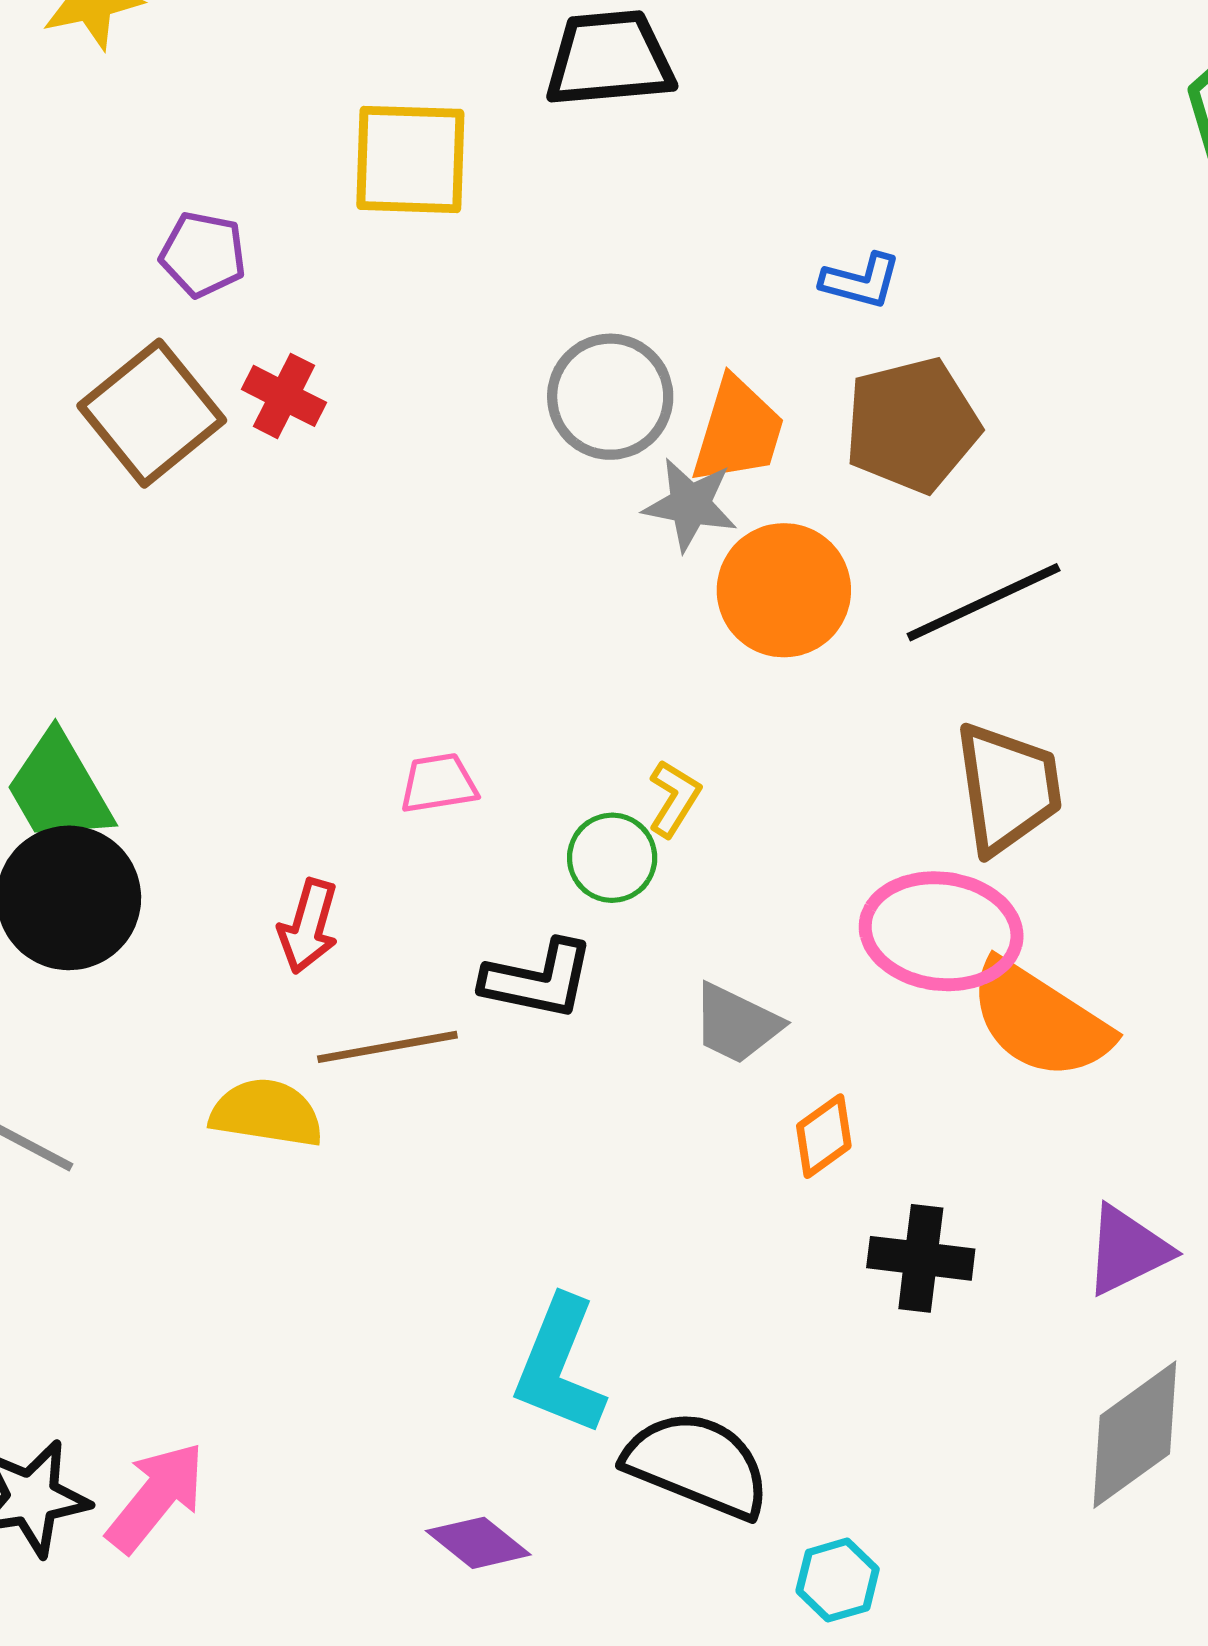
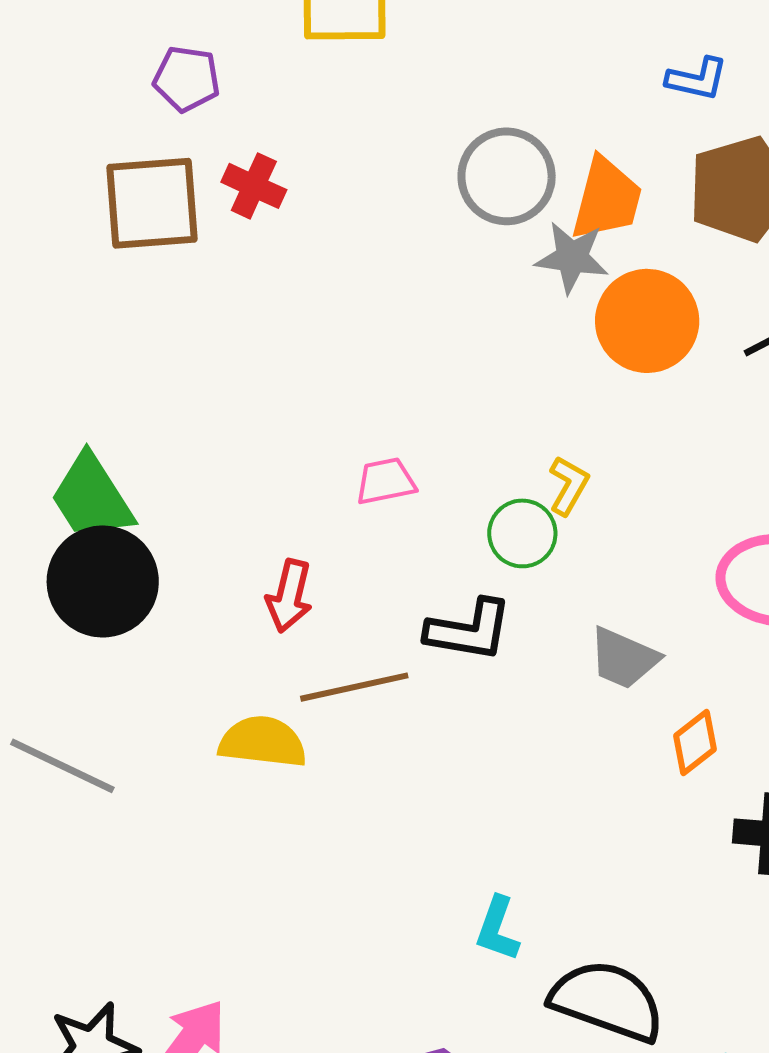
brown square: (152, 413) -> (152, 203), turned 37
cyan L-shape: (559, 1366) -> (497, 929), size x0.6

